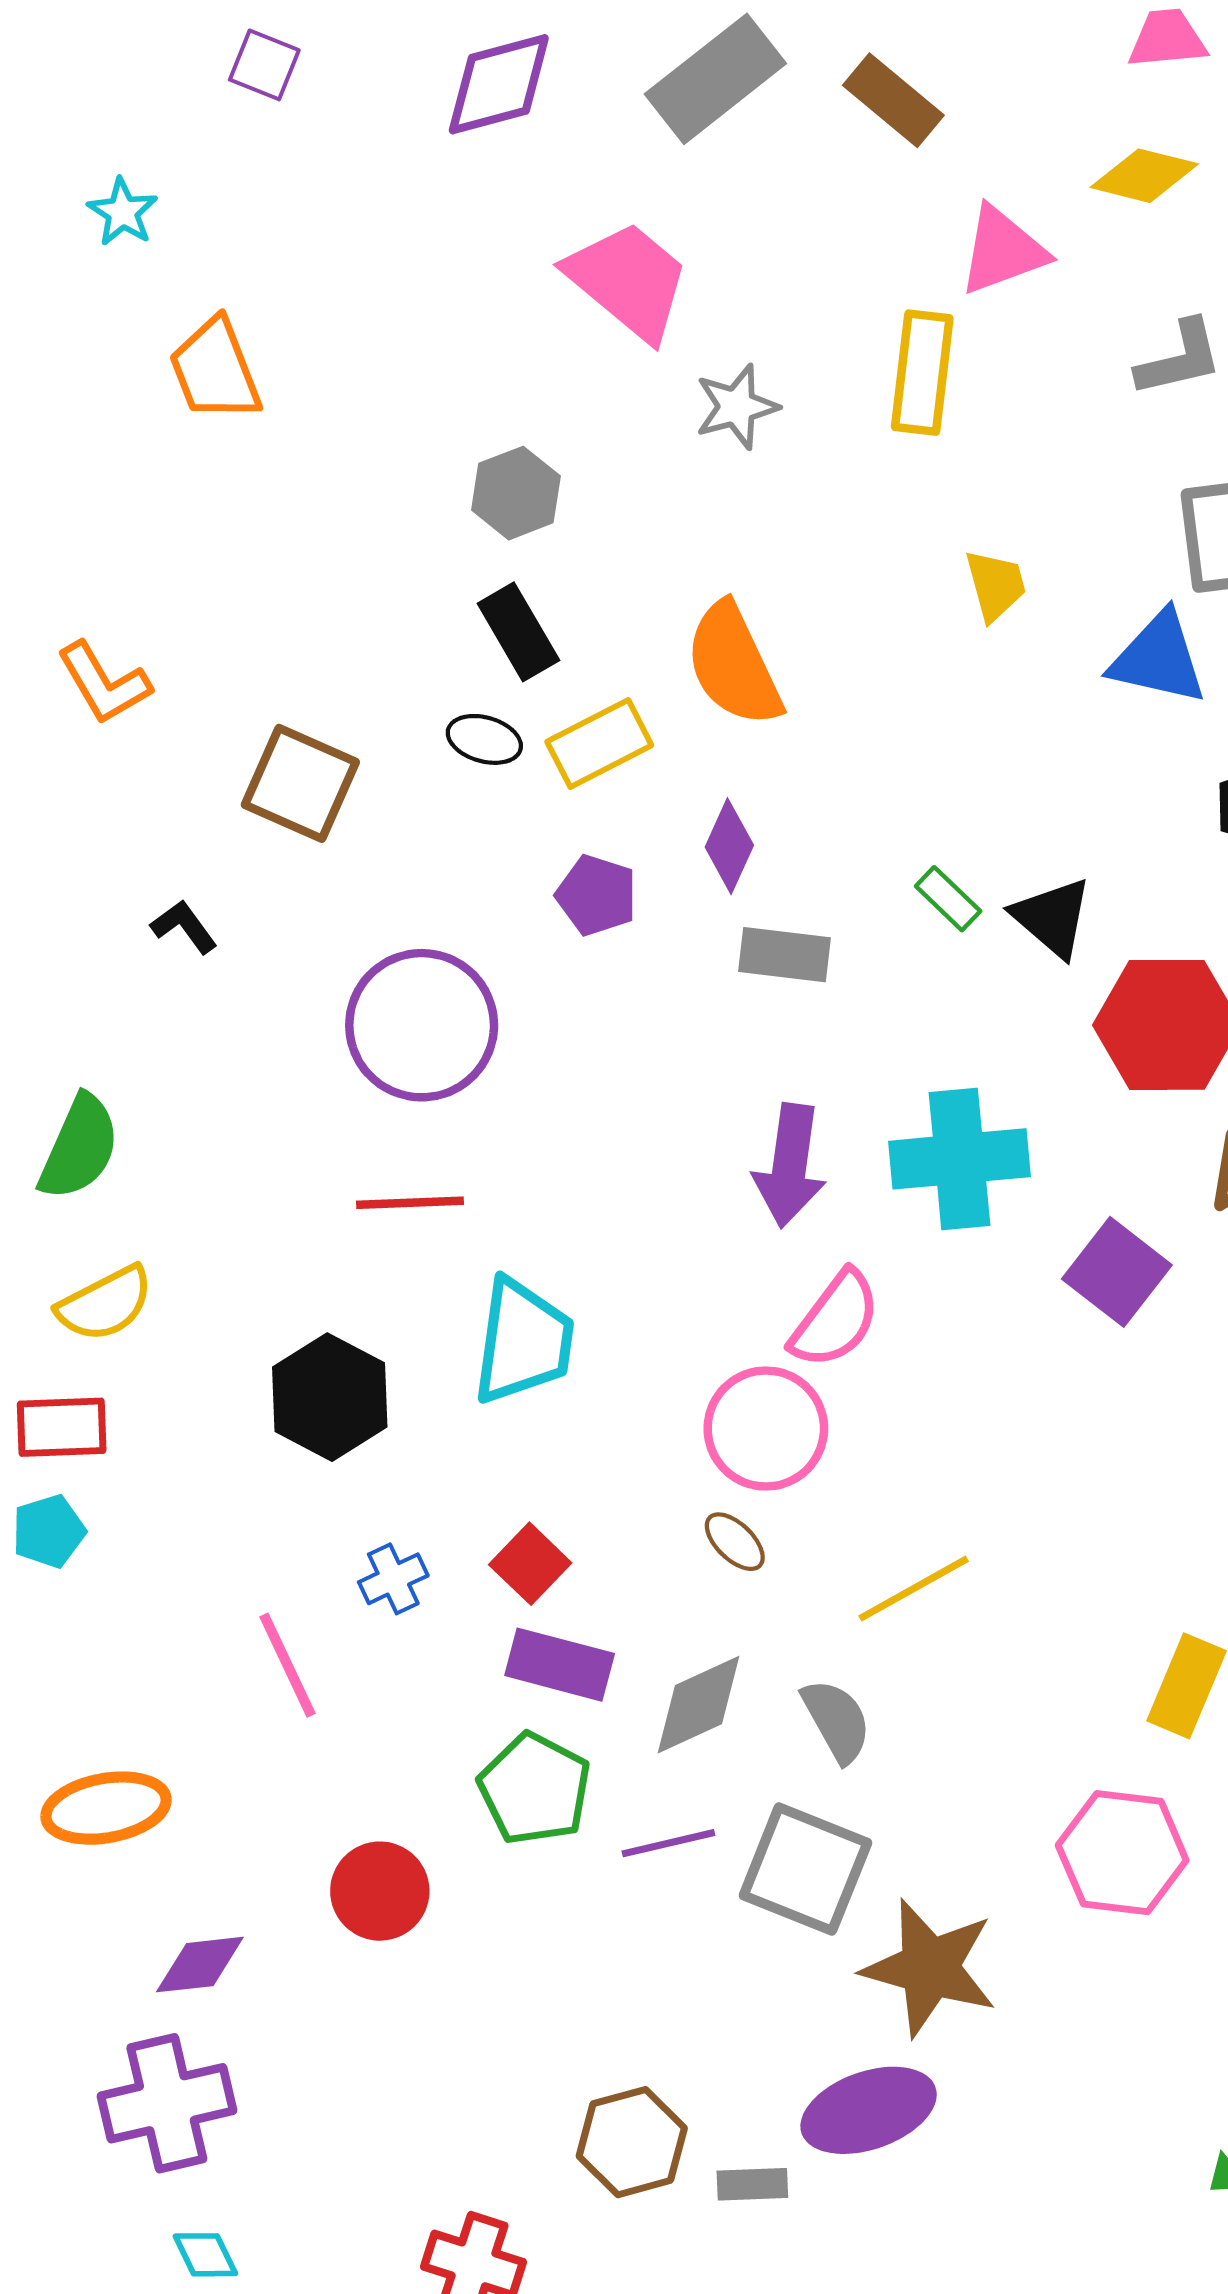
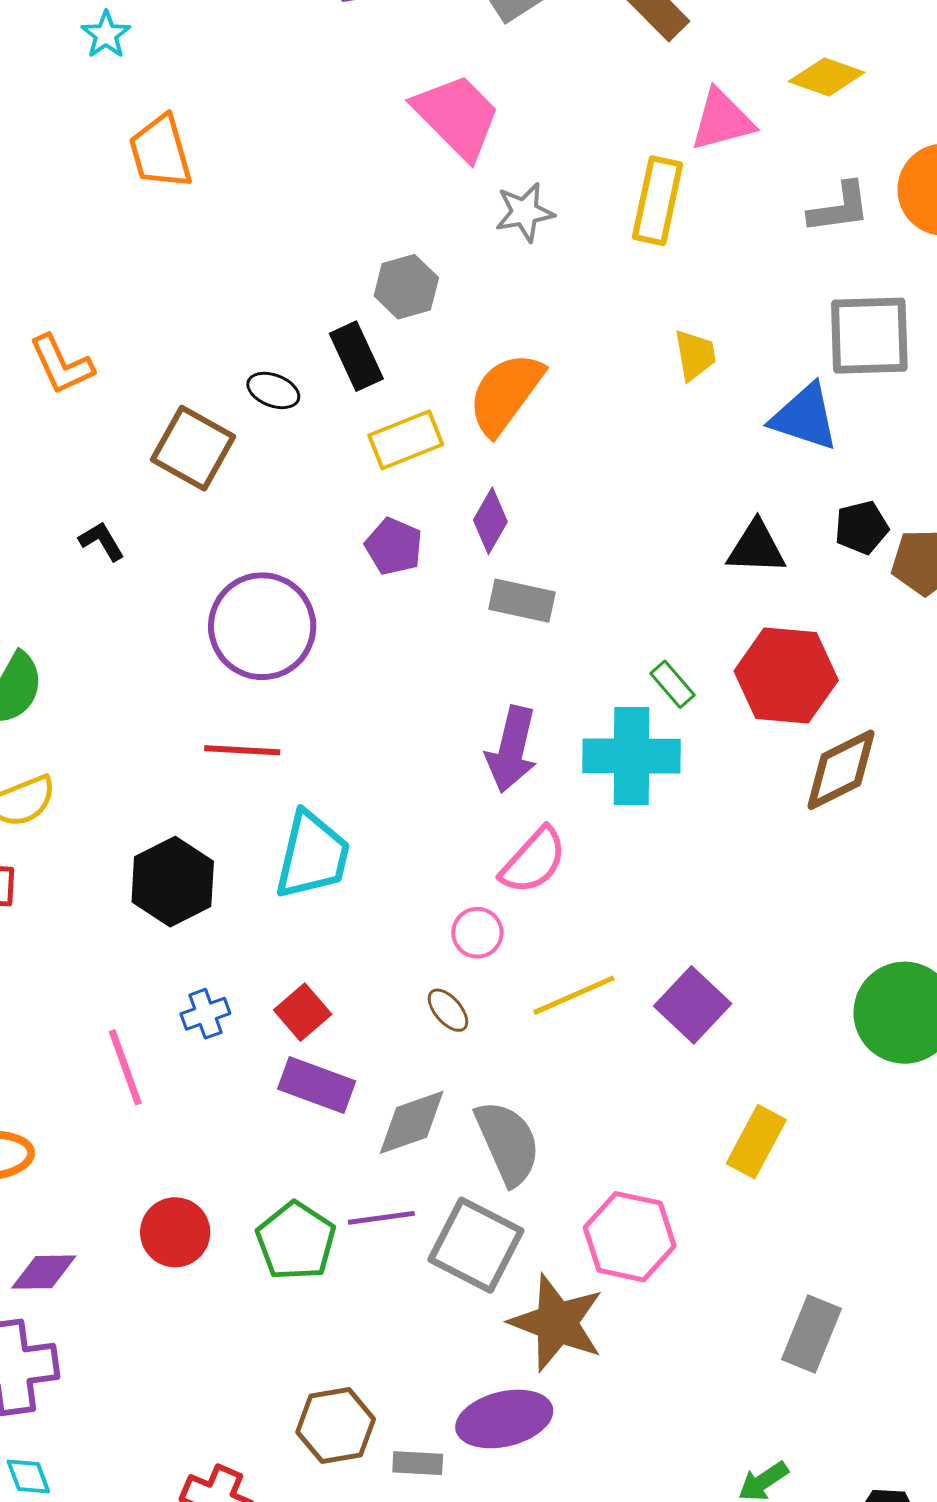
gray hexagon: (516, 493) -> (406, 287), moved
orange semicircle: (734, 665) -> (506, 393), turned 56
black ellipse: (484, 739) -> (273, 390), moved
green rectangle: (948, 899) -> (673, 684), moved
black triangle: (1052, 917) -> (756, 548), moved, turned -44
purple square: (1117, 1272) -> (693, 1005), moved
pink circle: (766, 1429) -> (477, 933), size x0.6
yellow line: (914, 1589) -> (574, 995), moved
gray semicircle: (837, 1721) -> (508, 1143), size x1.4
green pentagon: (535, 1789) -> (296, 1241), moved
pink hexagon: (1122, 1853) -> (630, 1237), moved

